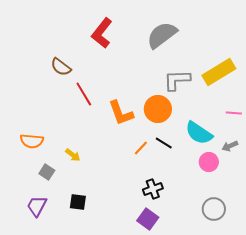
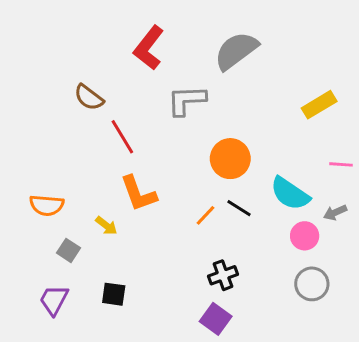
yellow rectangle: (219, 72) -> (319, 105), size x0.7
gray L-shape: (177, 80) -> (187, 100), moved
orange L-shape: (121, 113) -> (138, 194), moved
gray circle: (214, 209) -> (312, 284), moved

